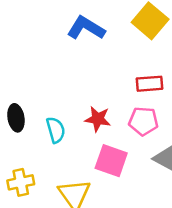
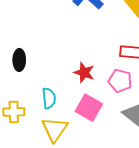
cyan semicircle: (56, 130) -> (49, 98), moved

